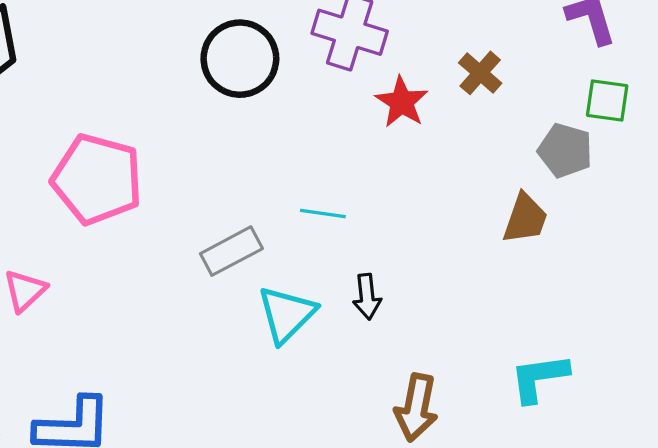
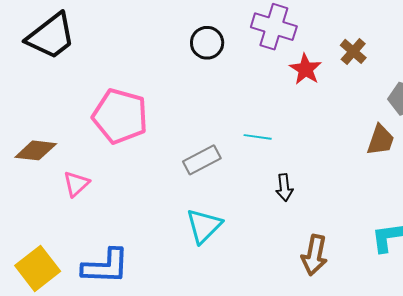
black circle: (240, 59) -> (207, 43), size x0.7
cyan triangle: (287, 314) -> (204, 226), moved

